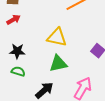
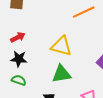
red arrow: (14, 20) -> (18, 37), moved

